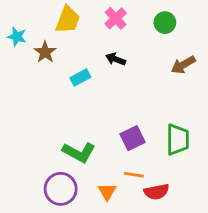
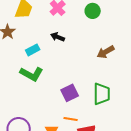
brown arrow: (183, 65) -> (106, 52), moved
green L-shape: (79, 152) -> (32, 74), moved

